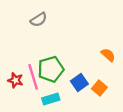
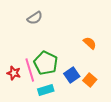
orange semicircle: (108, 55) -> (90, 43), moved
green pentagon: (51, 69) -> (46, 63), turned -30

